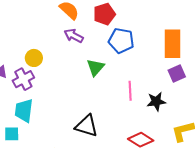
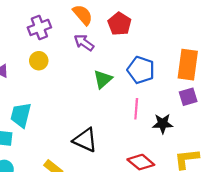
red pentagon: (104, 14) -> (120, 24), turned -30
blue pentagon: (121, 41) -> (141, 70), moved
purple cross: (23, 79) -> (39, 27), moved

